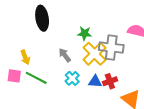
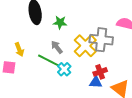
green star: (85, 33) -> (60, 22), moved
green line: (36, 78) -> (48, 60), moved
blue triangle: (95, 81) -> (96, 82), moved

